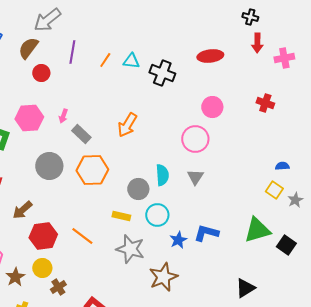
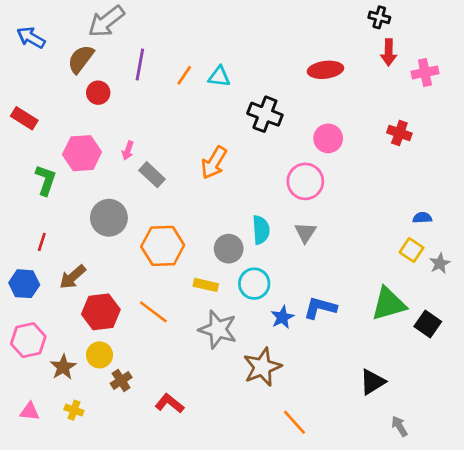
black cross: (162, 73) -> (265, 114), moved
orange hexagon: (92, 170) -> (163, 246), moved

